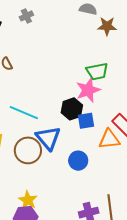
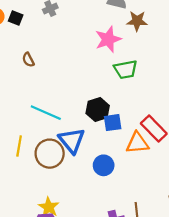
pink star: (88, 90) -> (108, 39), moved

